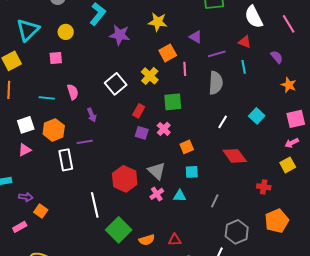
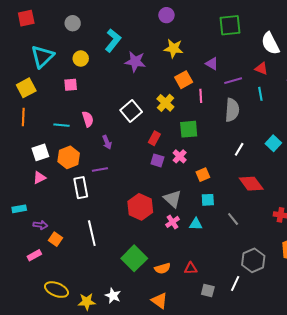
gray line: (215, 201) -> (233, 219), moved, turned -64
white line: (95, 205) -> (92, 233), moved

